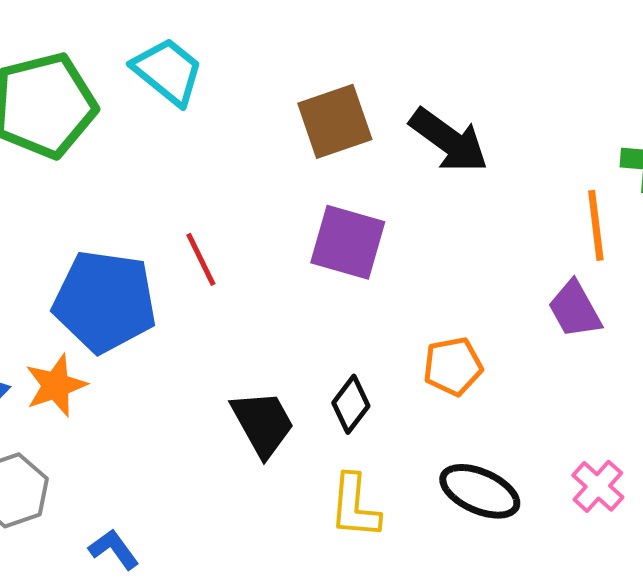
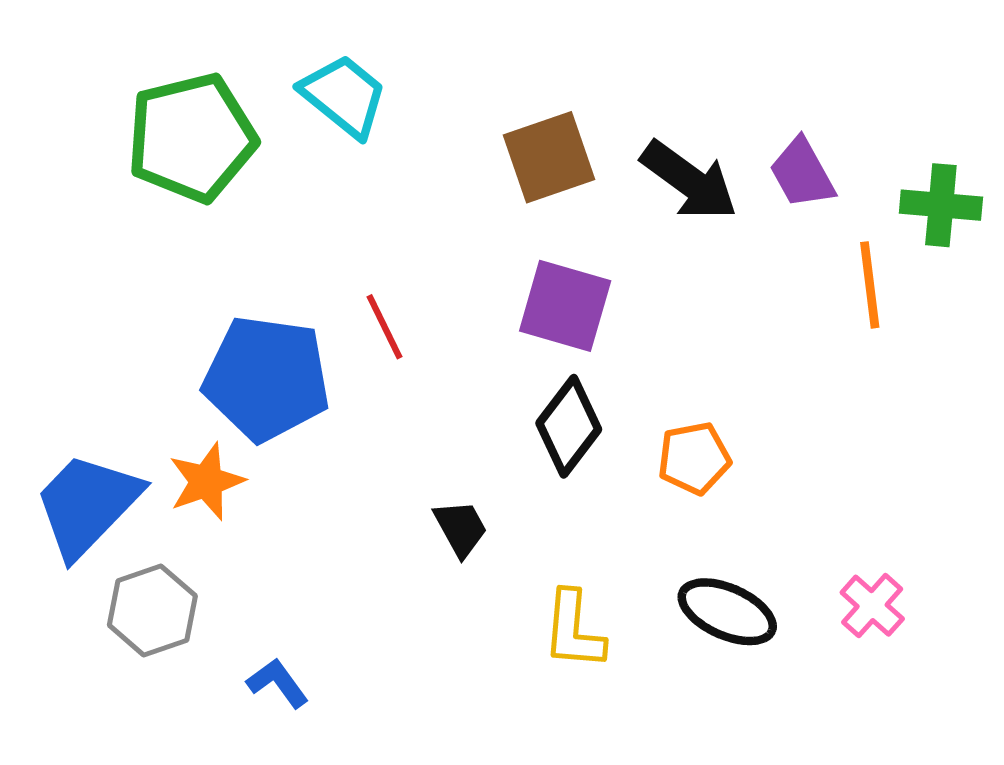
purple trapezoid: (575, 309) -> (802, 173), moved
black diamond: (351, 404) -> (569, 426), moved, size x1.4
black trapezoid: (263, 423) -> (461, 528), size x0.7

